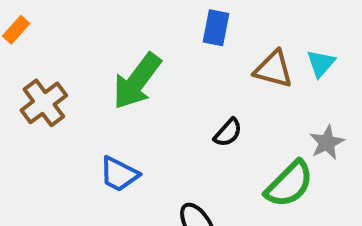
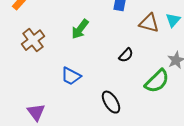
green arrow: (137, 81) -> (80, 29), size x0.7

